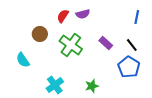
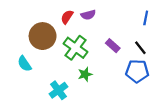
brown circle: (40, 34) -> (43, 36), size x1.6
blue pentagon: (129, 67) -> (137, 71), turned -30
green star: (92, 86) -> (85, 74), moved

